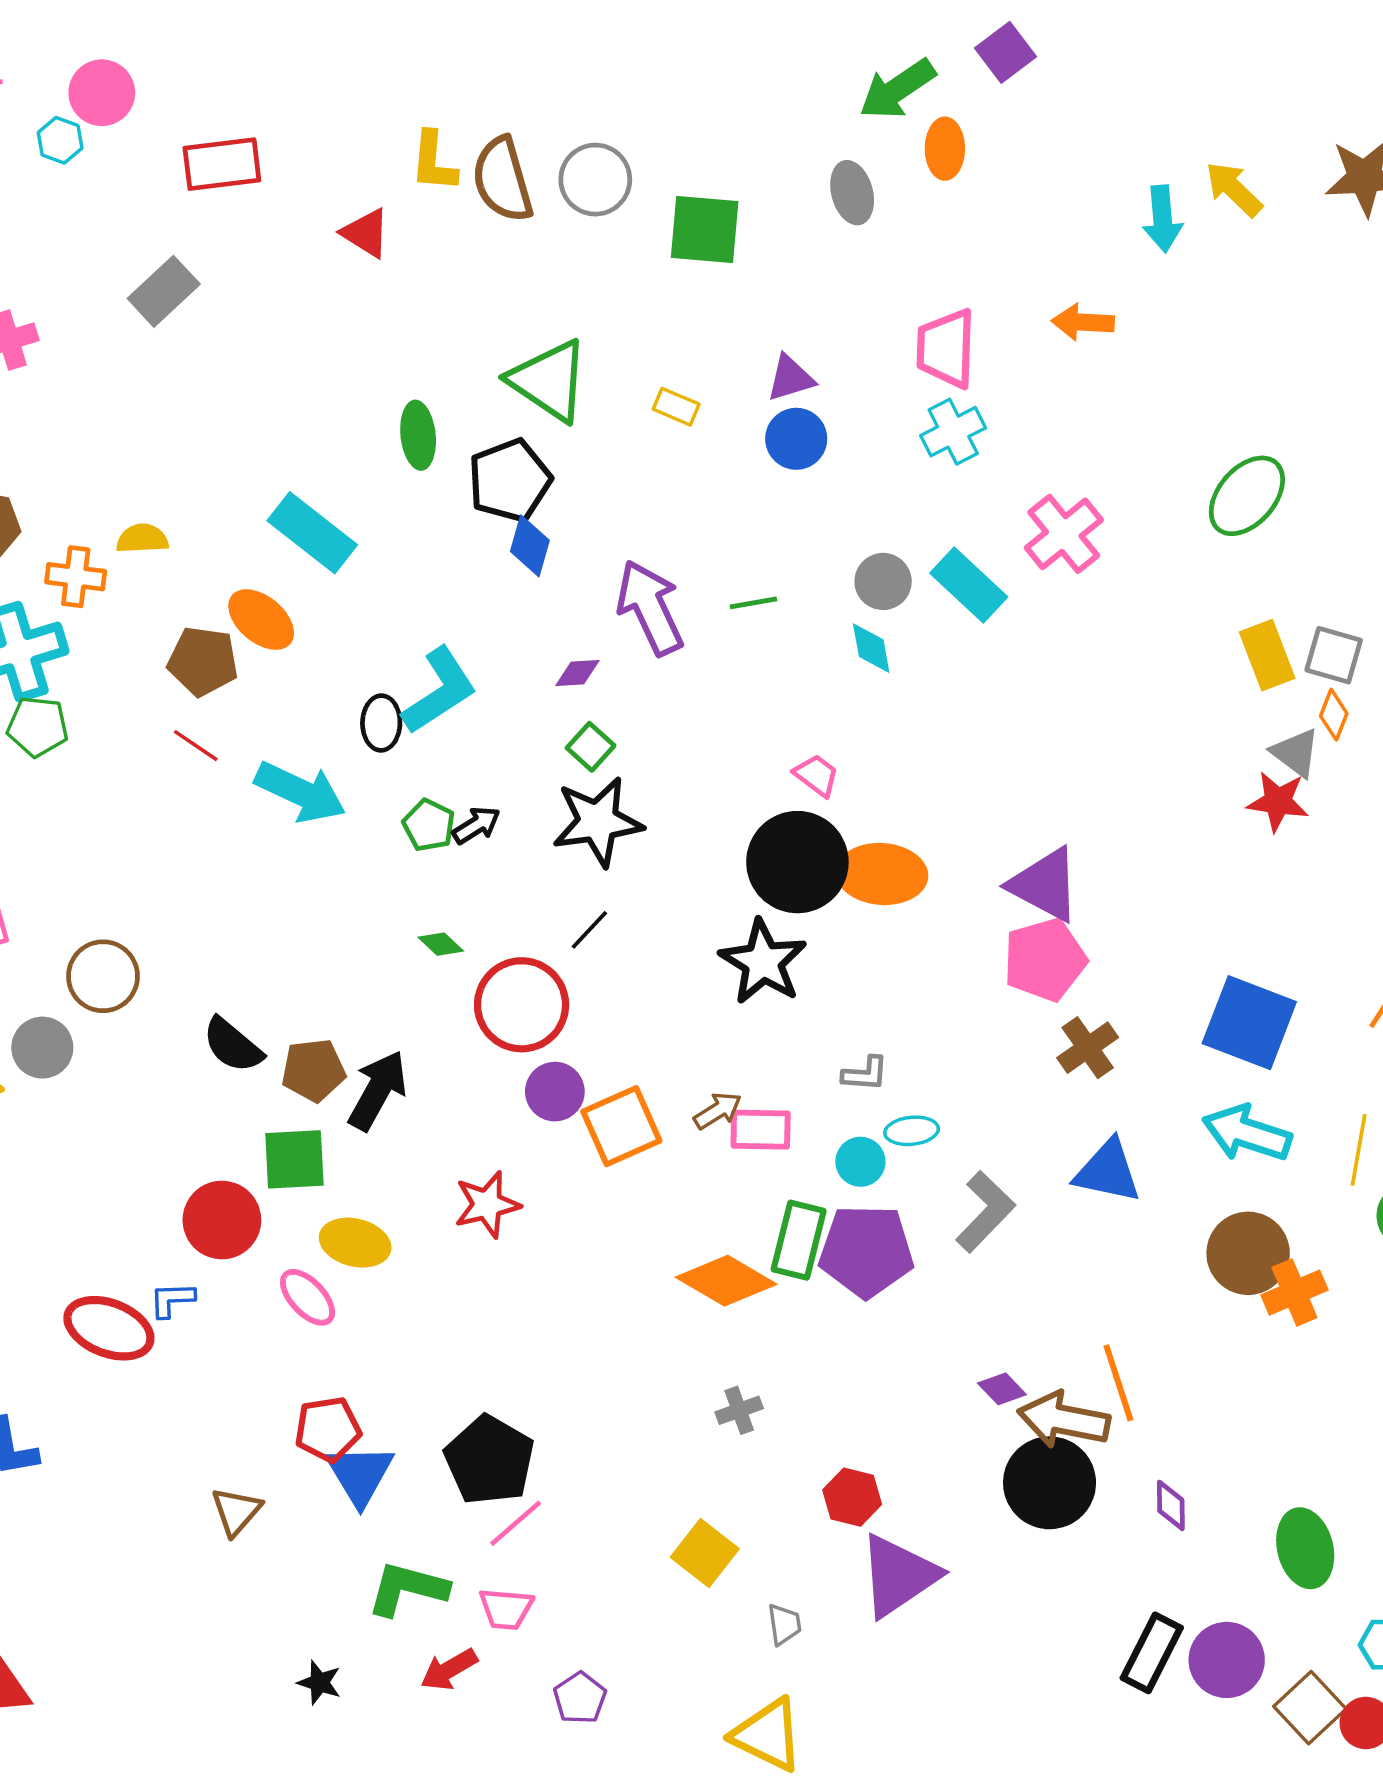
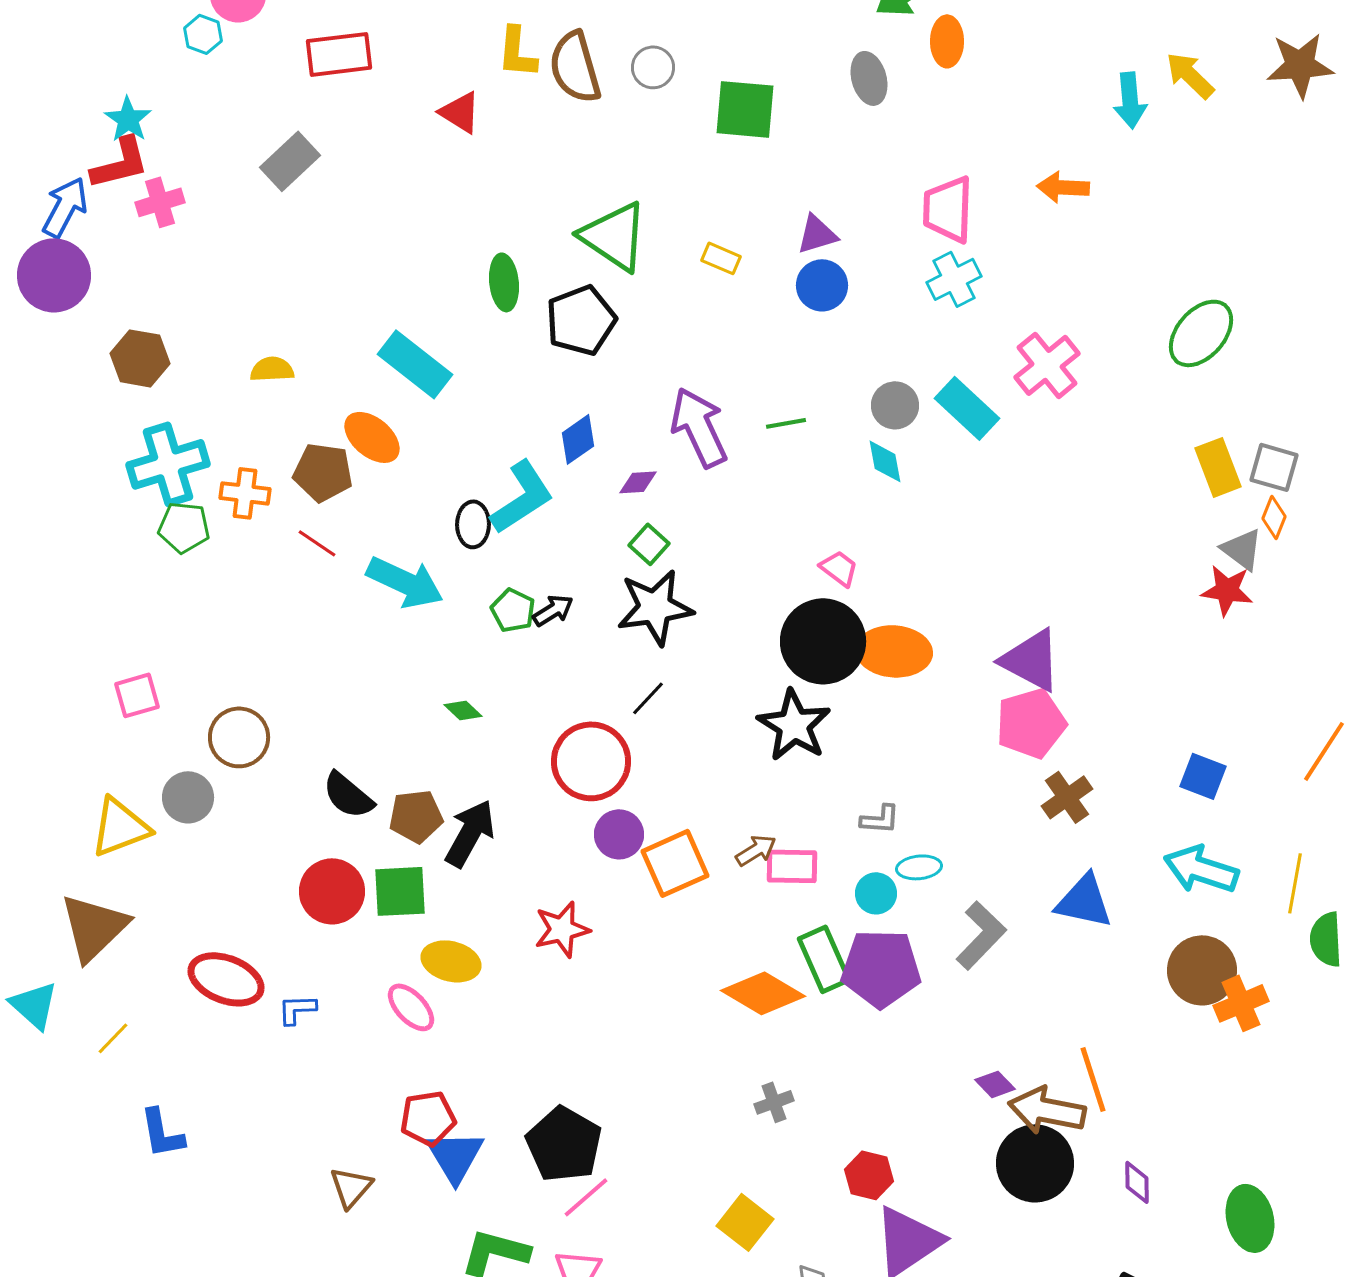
gray circle: (595, 180) -> (653, 67), size x0.7
blue diamond: (530, 546) -> (578, 439), moved, turned 39
orange cross: (76, 577) -> (245, 493), moved
green diamond: (441, 944) -> (463, 710), moved
blue square: (1249, 1023) -> (1203, 776), size x0.6
red circle: (222, 1220) -> (332, 891), moved
green rectangle: (799, 1240) -> (824, 959), turned -38
red ellipse: (109, 1328) -> (226, 979), moved

